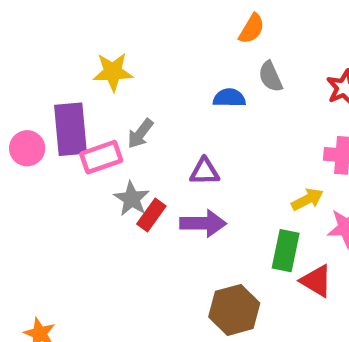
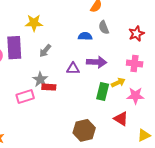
pink rectangle: (101, 157) -> (25, 97), moved
red rectangle: (151, 215) -> (49, 87), turned 56
purple arrow: (203, 223) -> (97, 62), moved
green rectangle: (286, 251) -> (103, 91), moved

